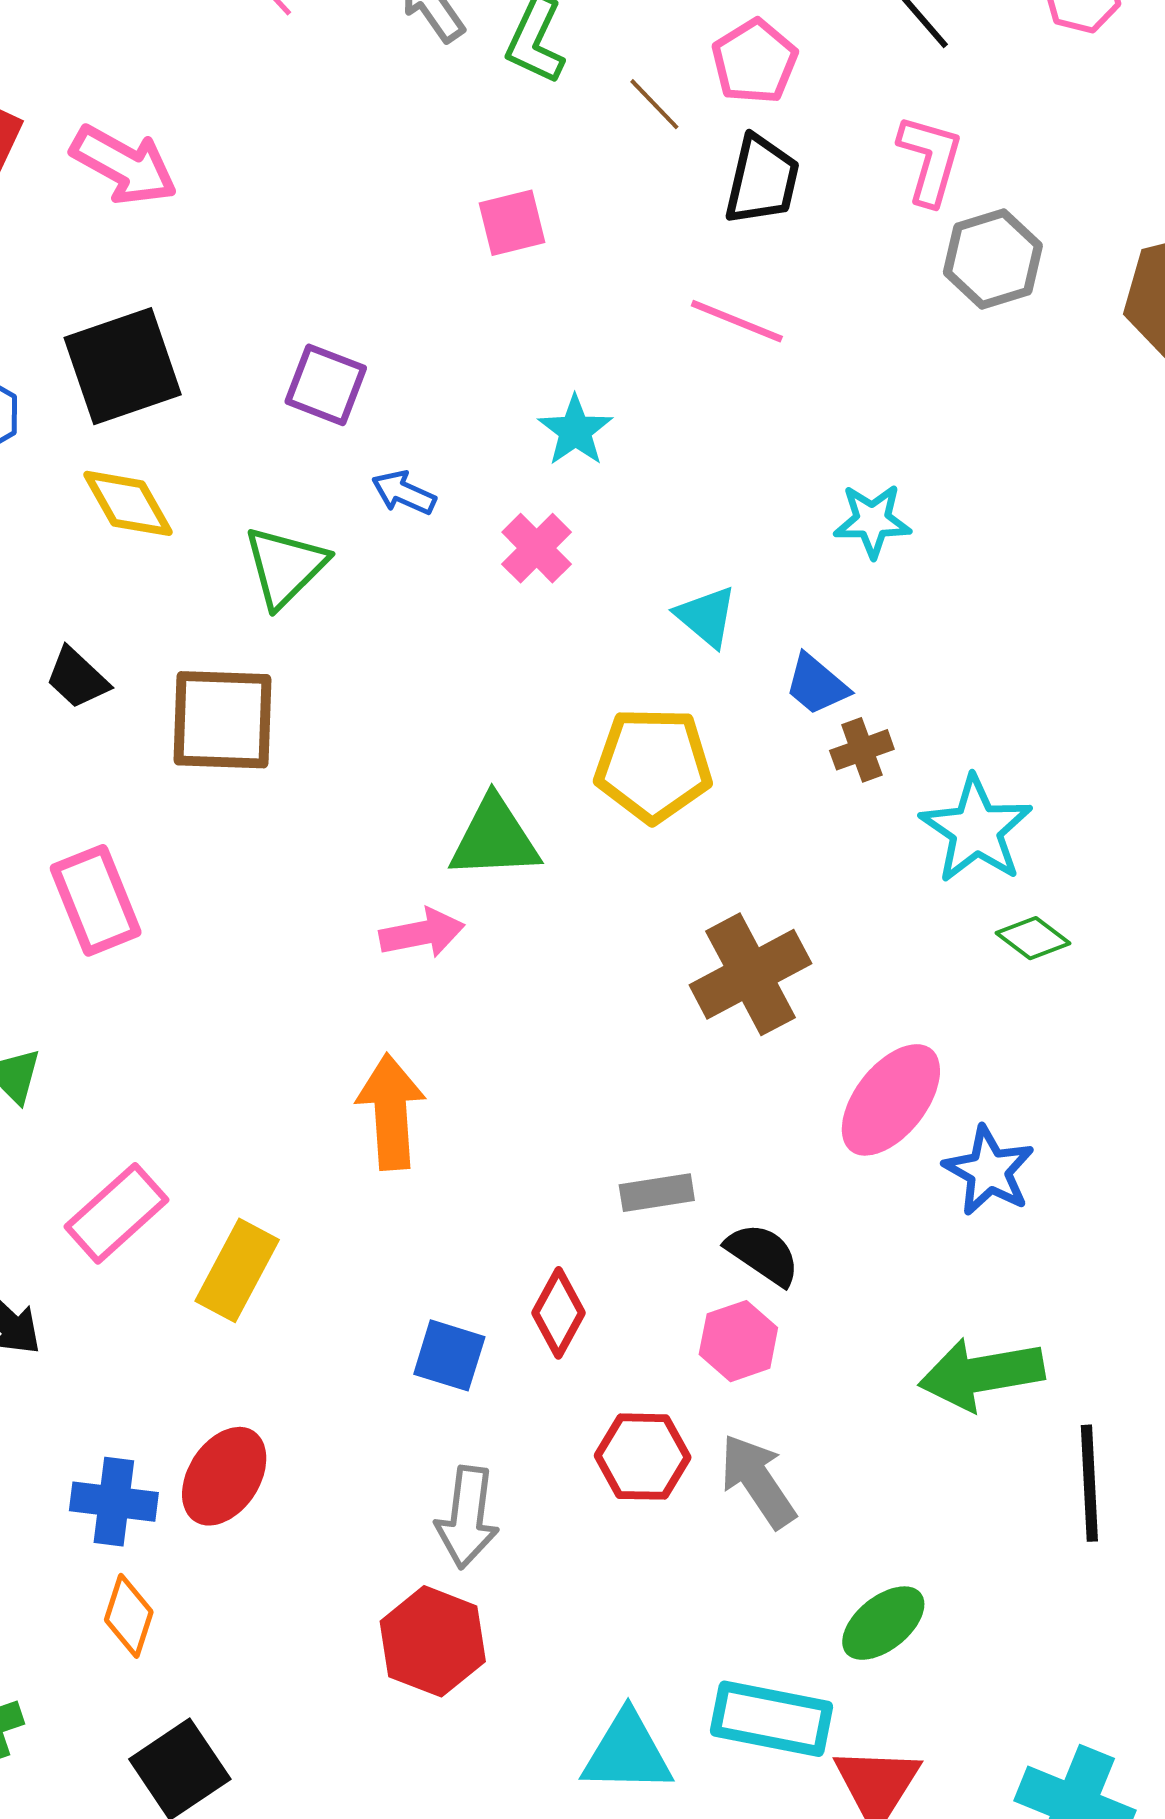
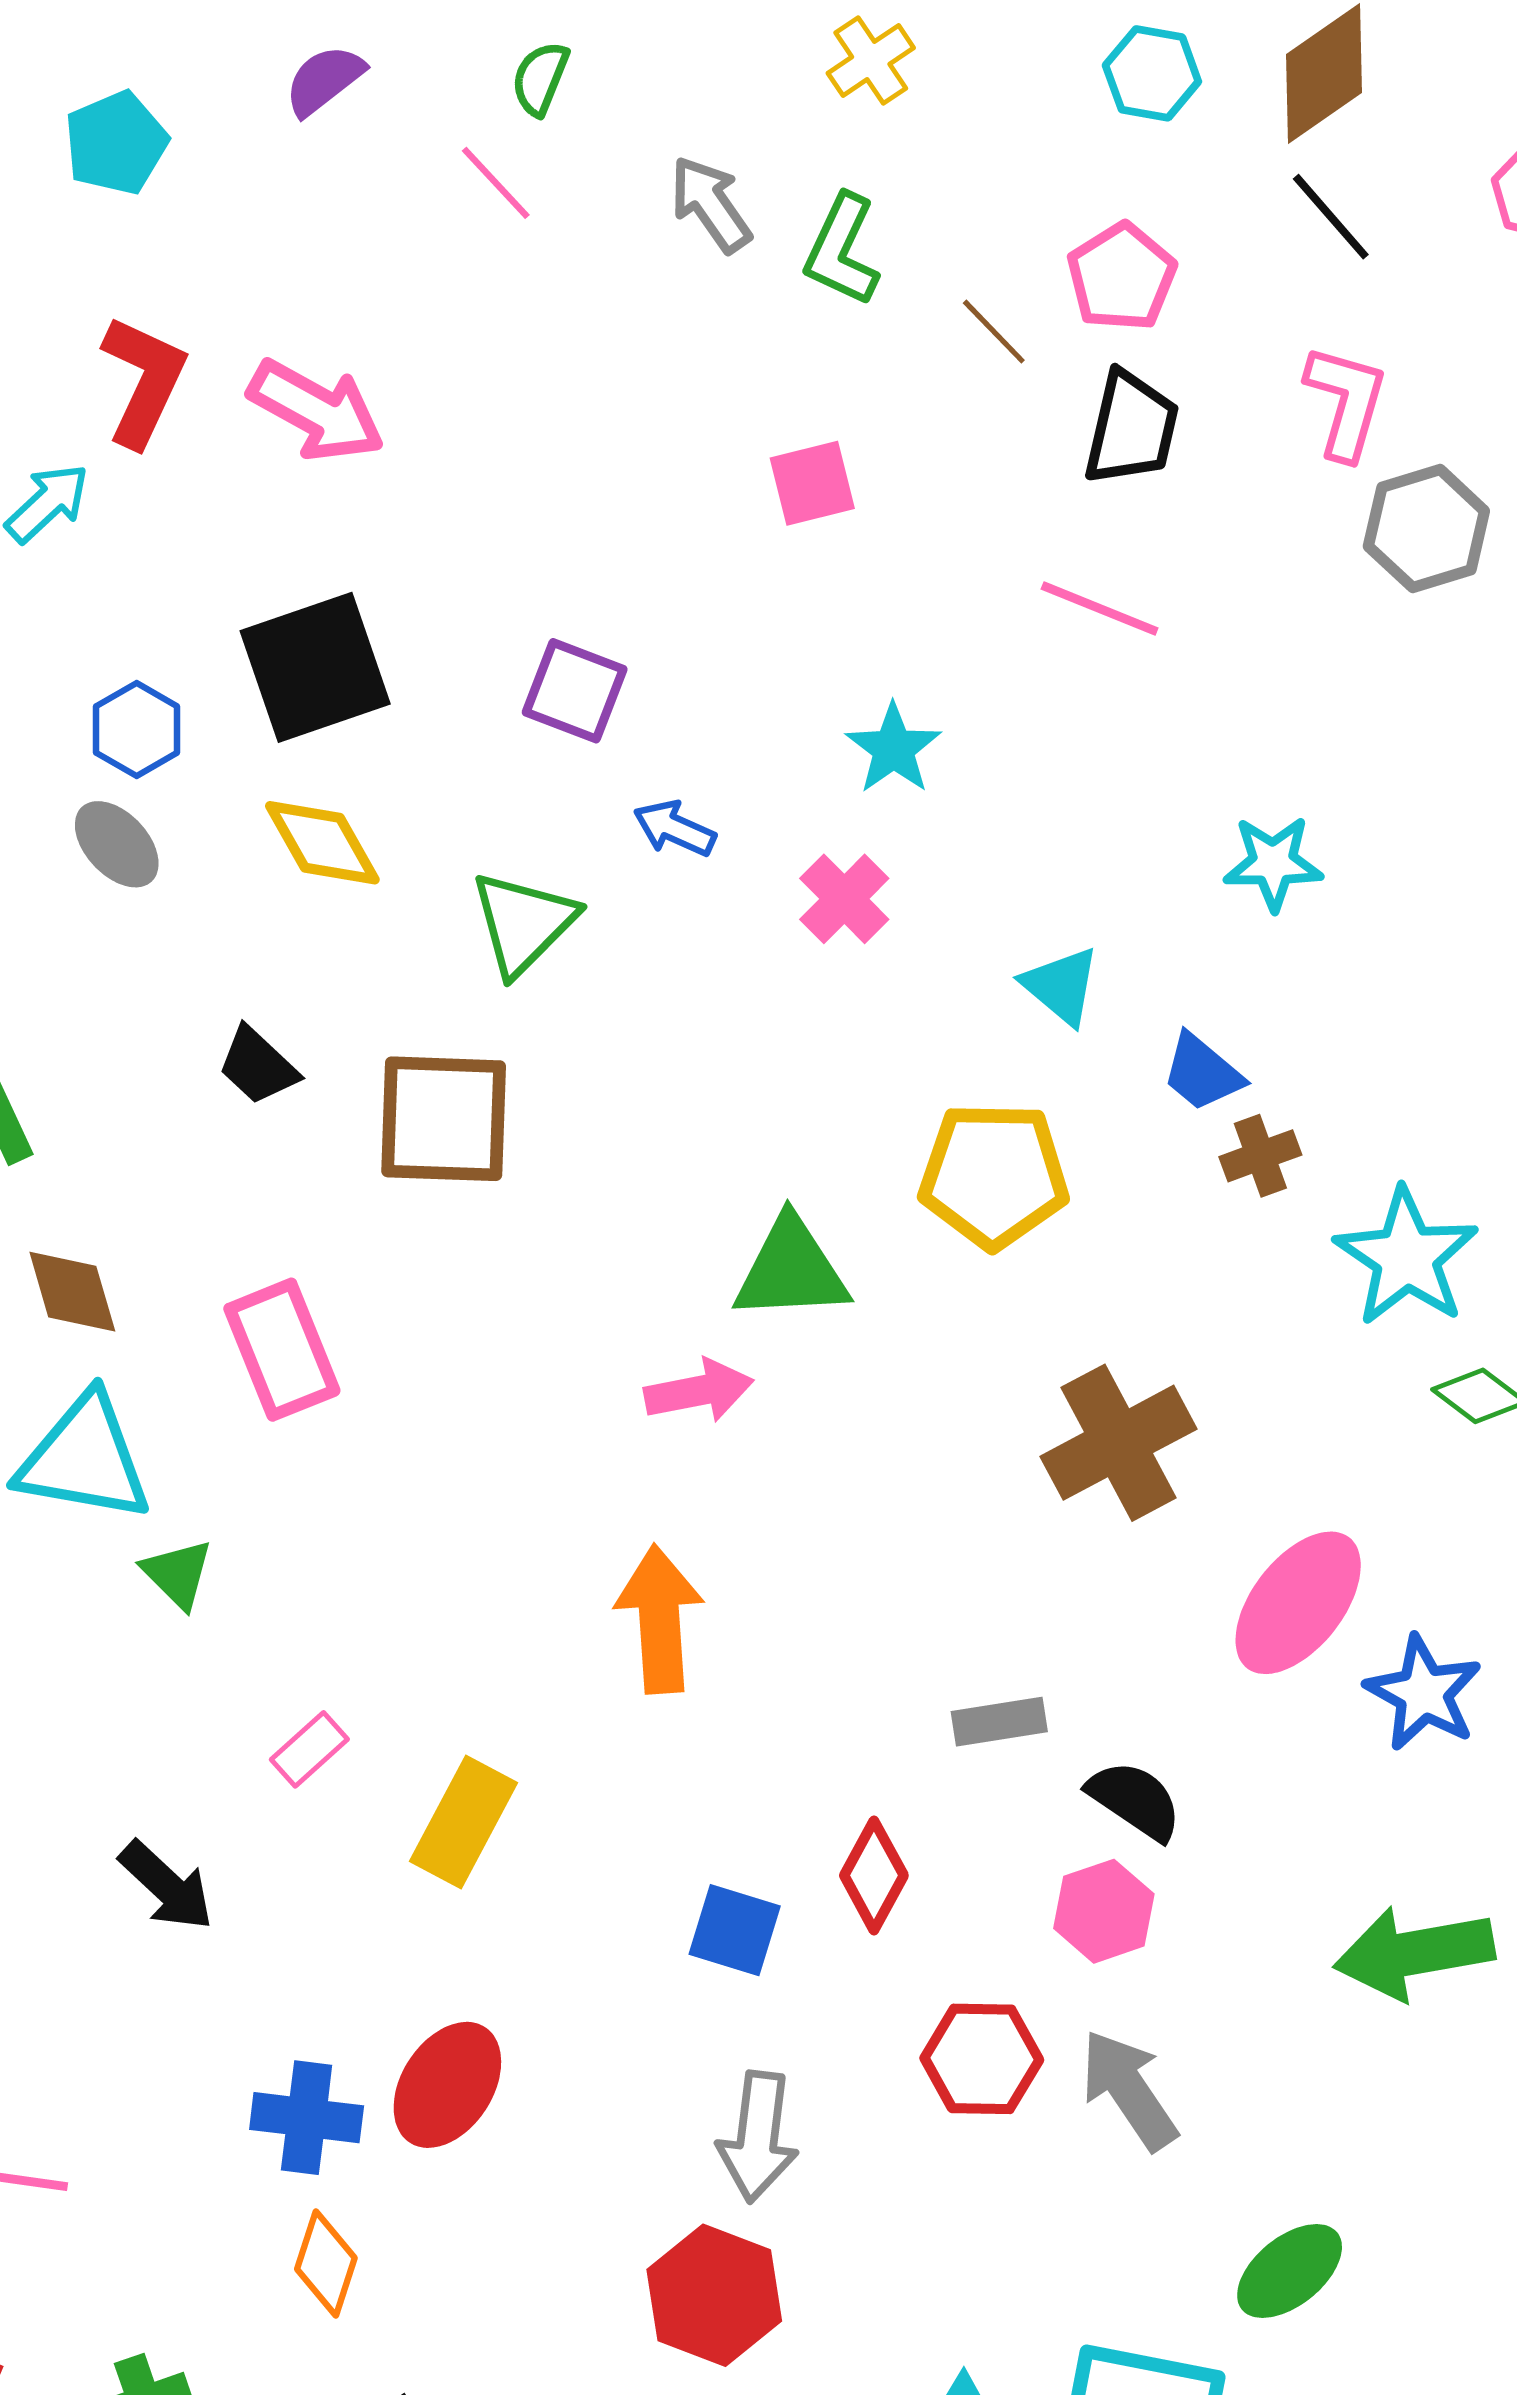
pink rectangle: (117, 1213) -> (309, 1749), size x0.6

